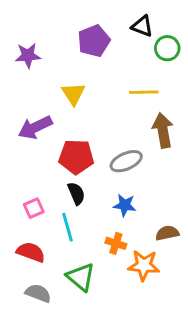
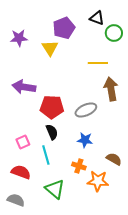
yellow triangle: (73, 94) -> (50, 48), moved
purple arrow: (35, 127) -> (24, 87), turned 35
brown semicircle: (167, 233) -> (114, 159), turned 42
gray semicircle: (38, 293) -> (16, 200), moved

